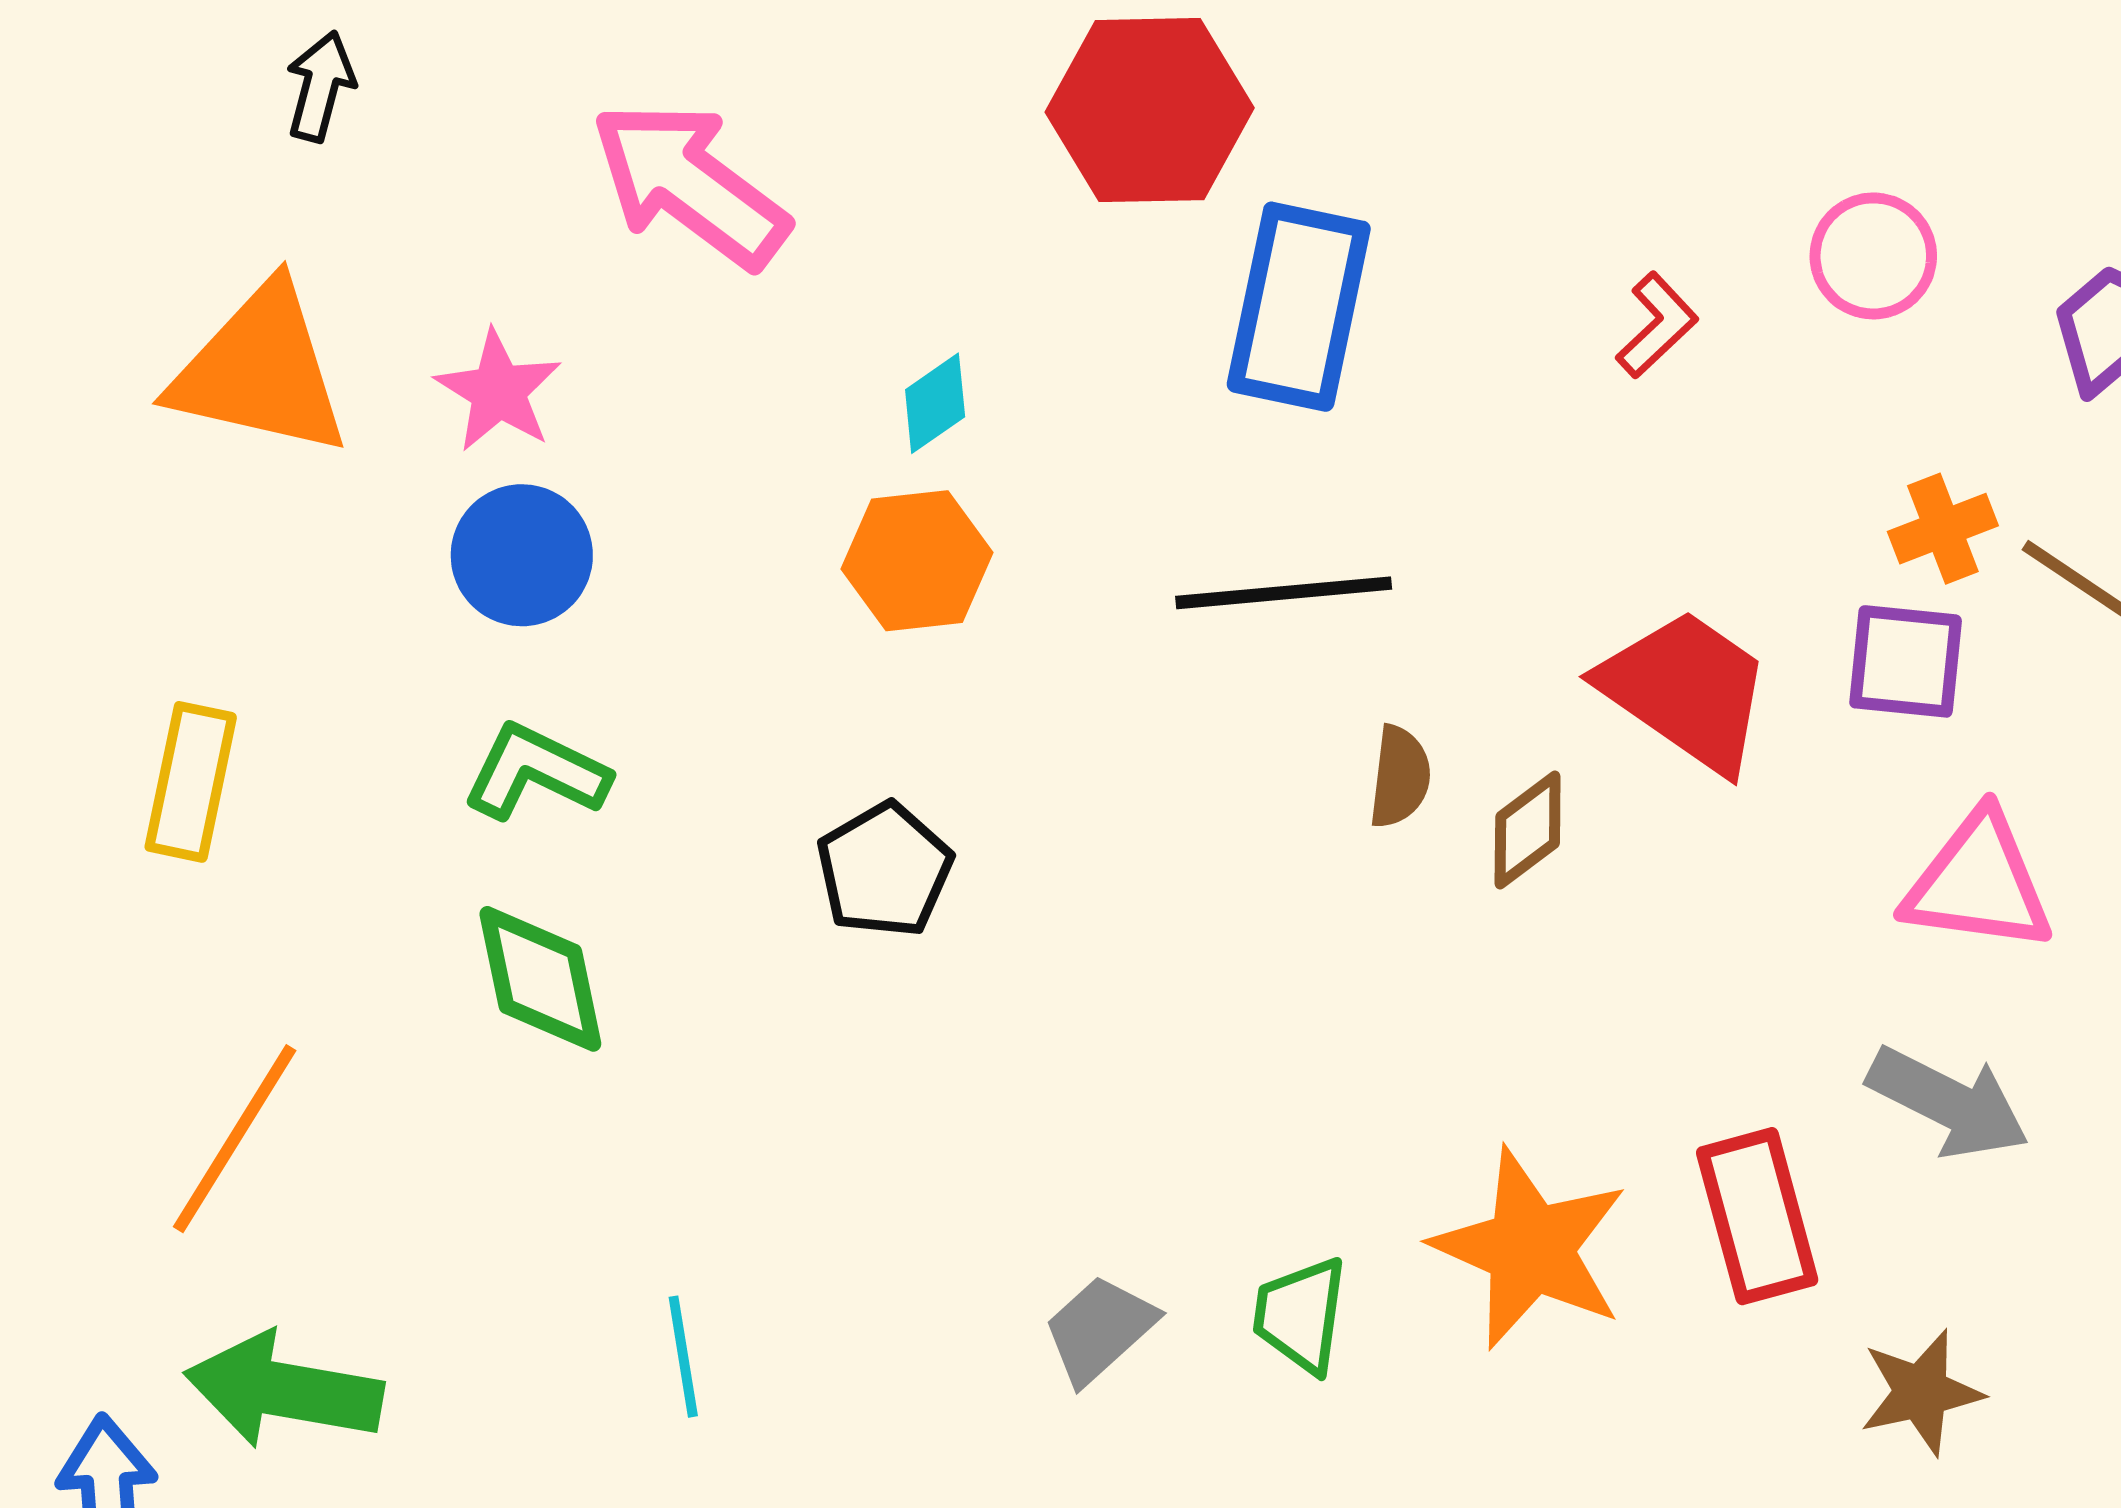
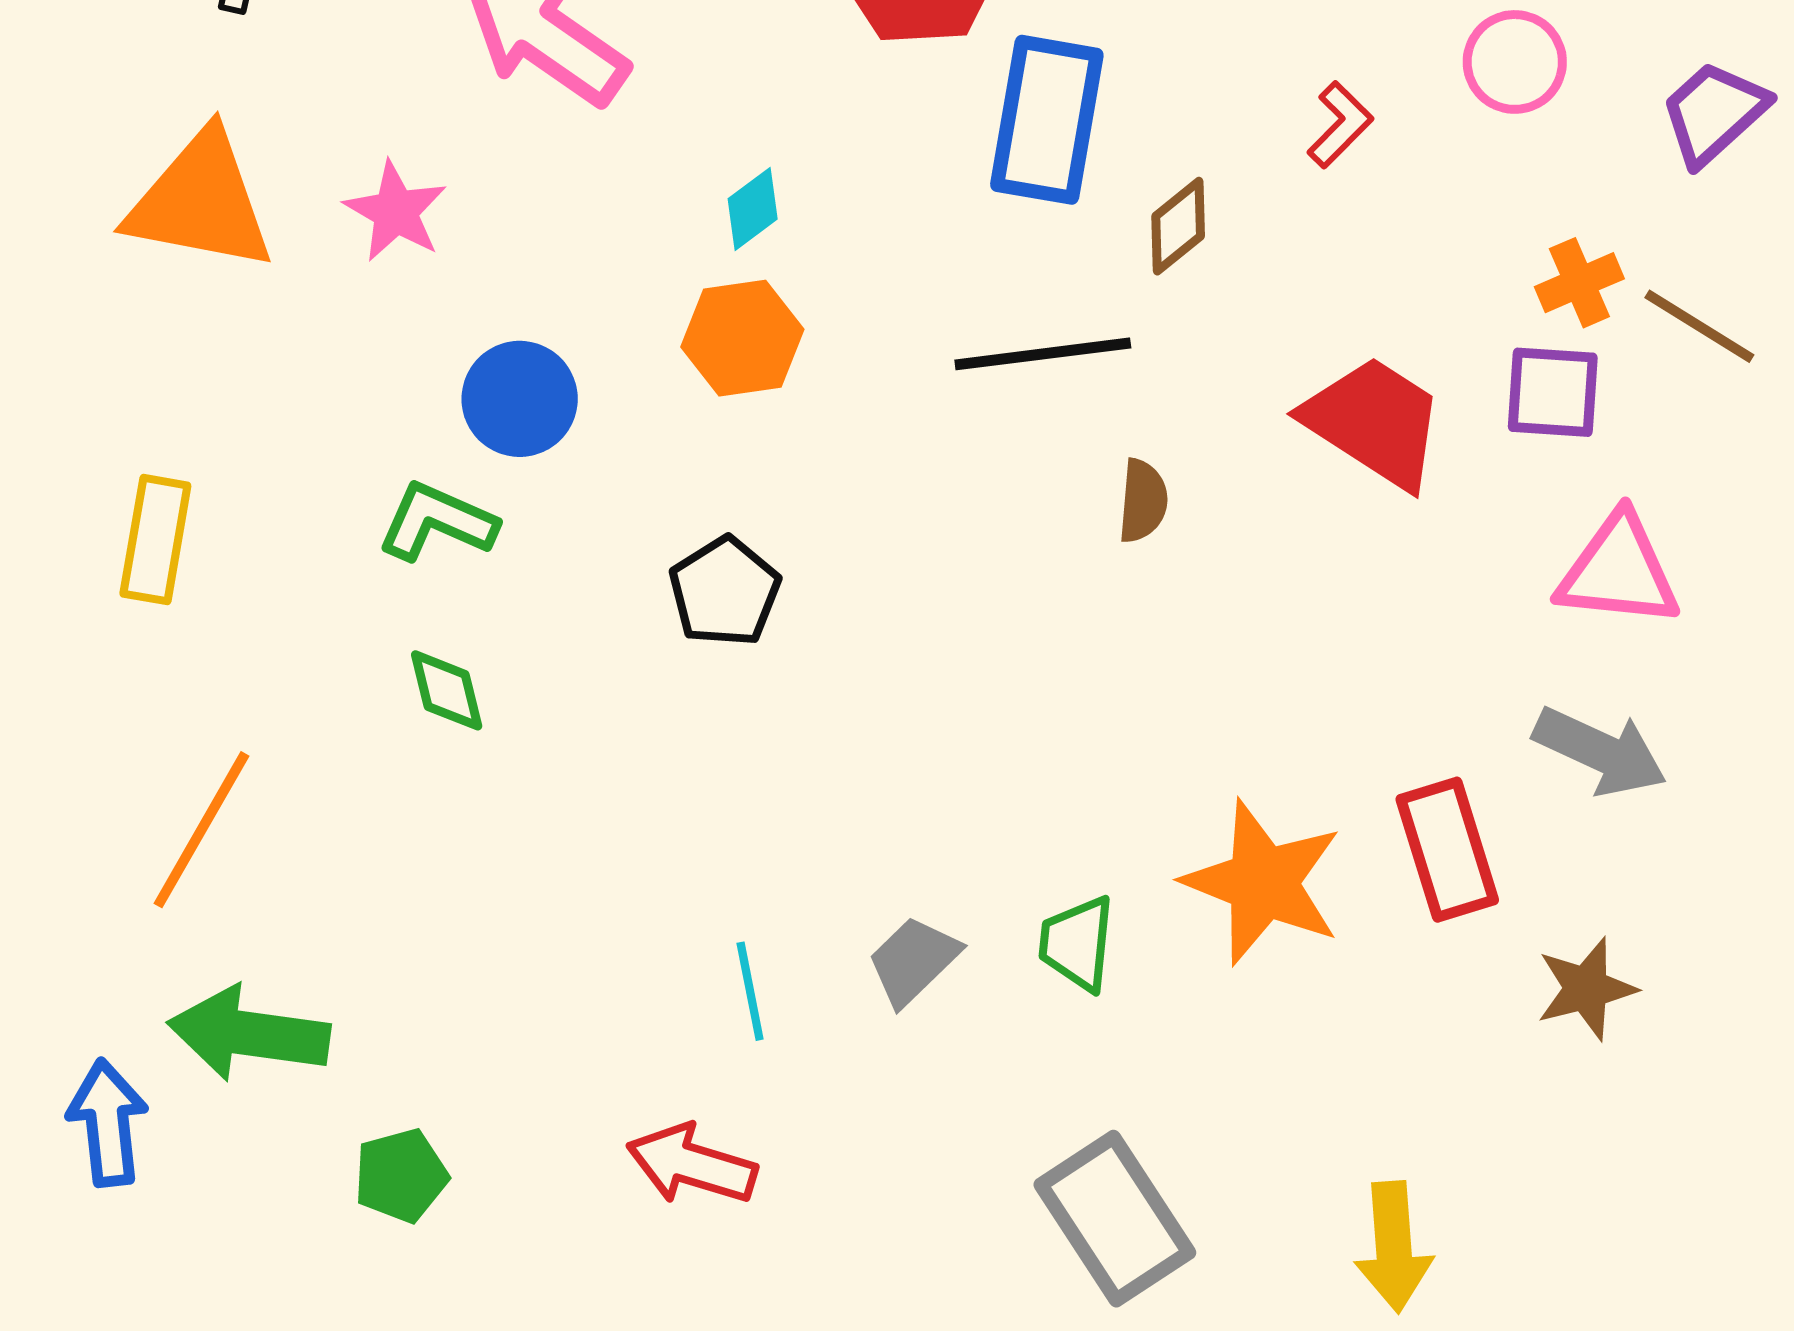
blue circle: (522, 555) -> (520, 399), moved
brown diamond: (1528, 830) -> (1178, 226), moved
green diamond: (540, 979) -> (447, 690), size x0.7
cyan line: (683, 1357) -> (750, 991), moved

